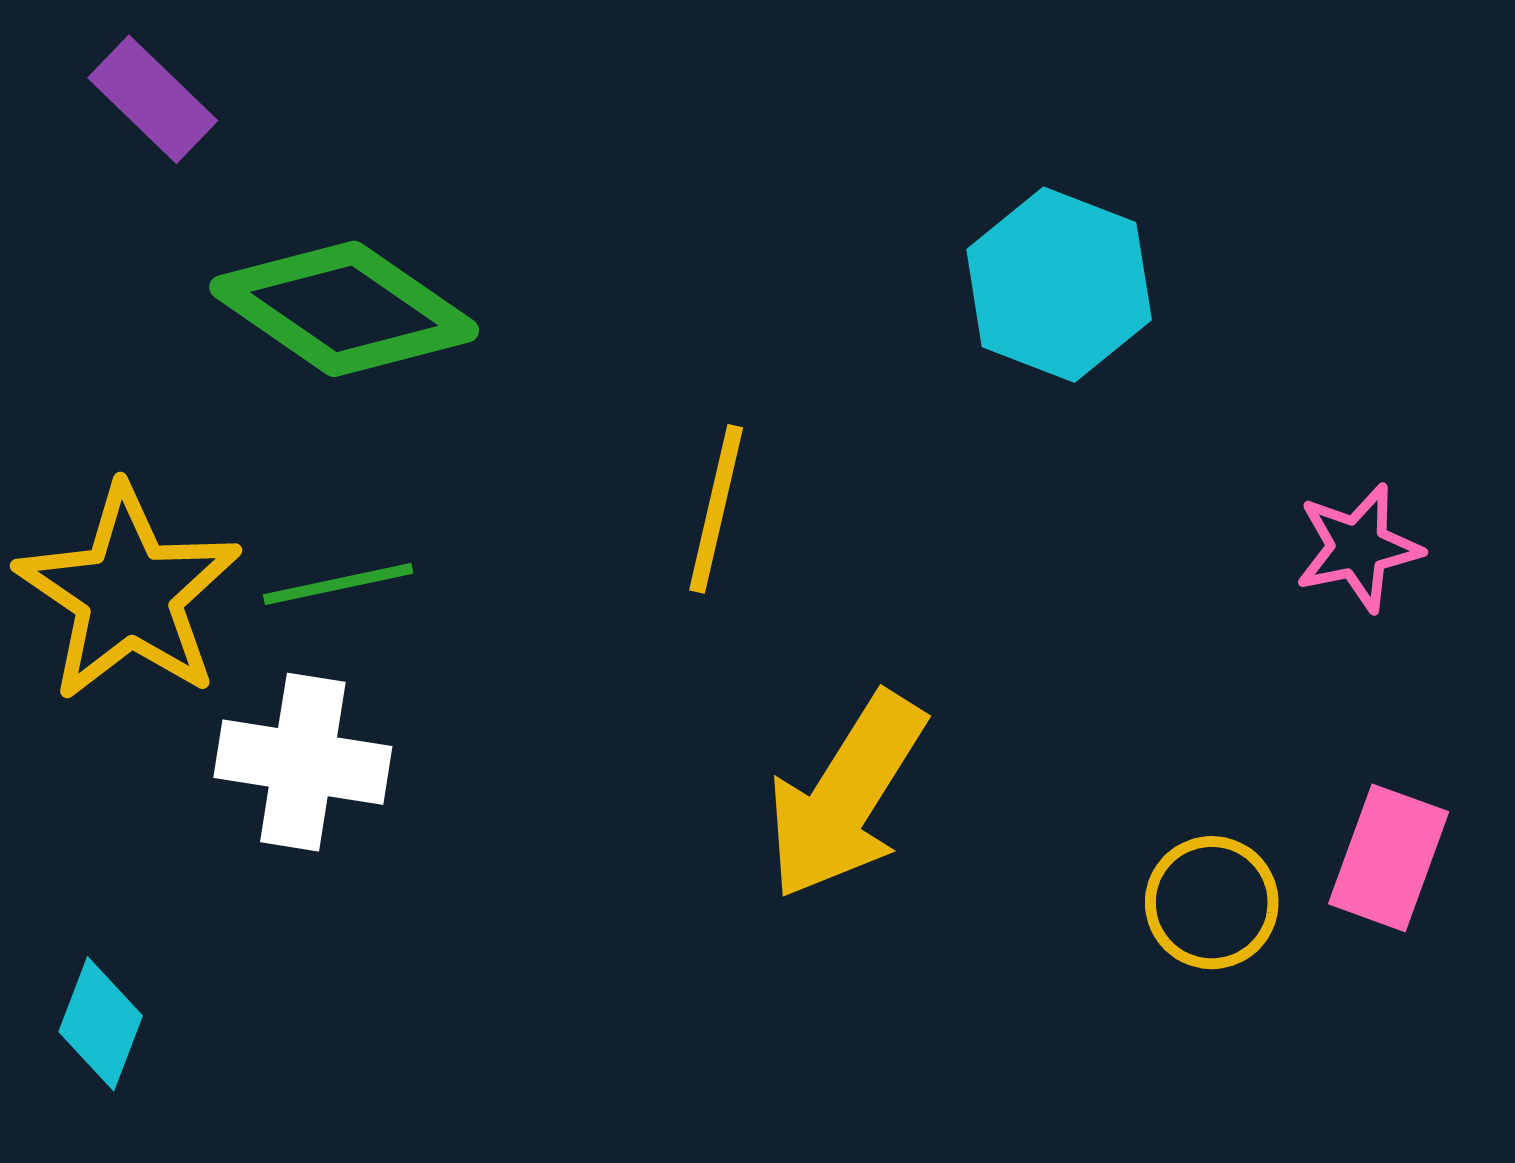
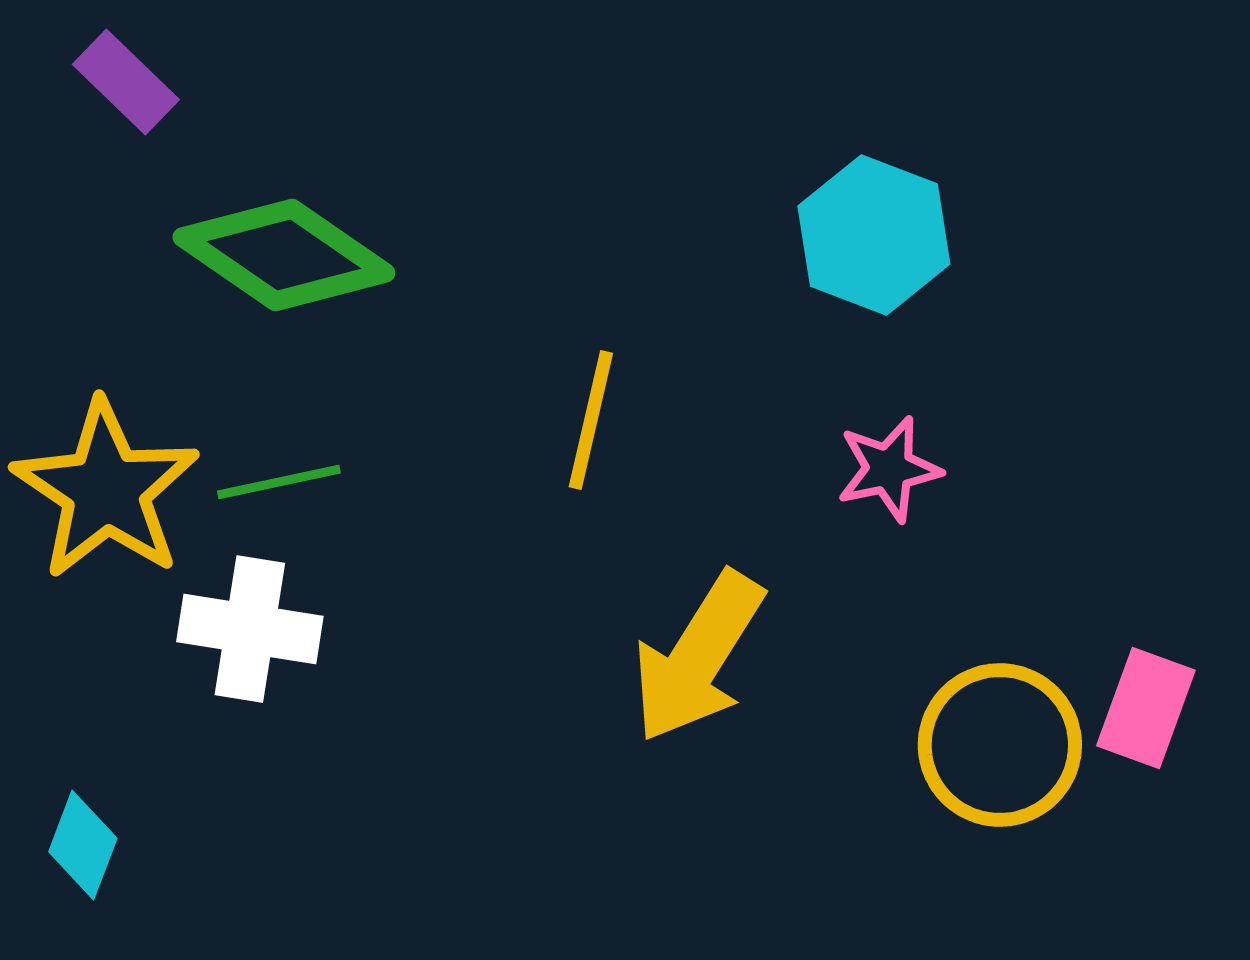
pink star: (1358, 548) -> (889, 469), moved
yellow circle: (1212, 903) -> (1000, 745), size x1.5

